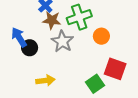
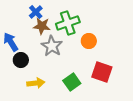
black circle: (30, 48) -> (21, 60), moved
green square: (95, 84) -> (72, 82), moved

